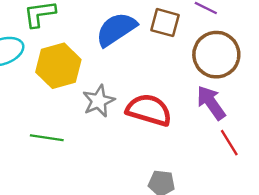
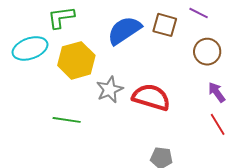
brown circle: (216, 55) -> (207, 52), size x0.7
purple arrow: (211, 103) -> (217, 92), moved, size x0.7

